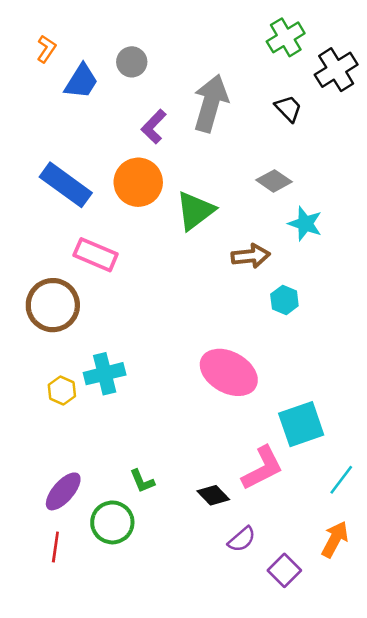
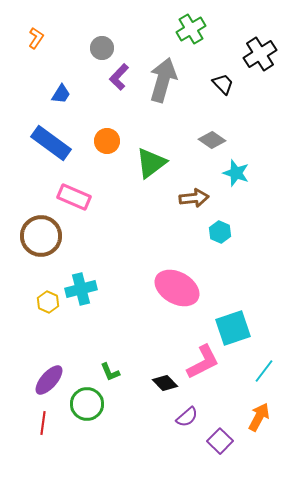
green cross: (286, 37) -> (191, 29), moved
blue trapezoid: (81, 81) -> (61, 94), moved, size x0.7
purple L-shape: (154, 127) -> (119, 77), moved
orange circle: (138, 182) -> (107, 141), size x0.7

